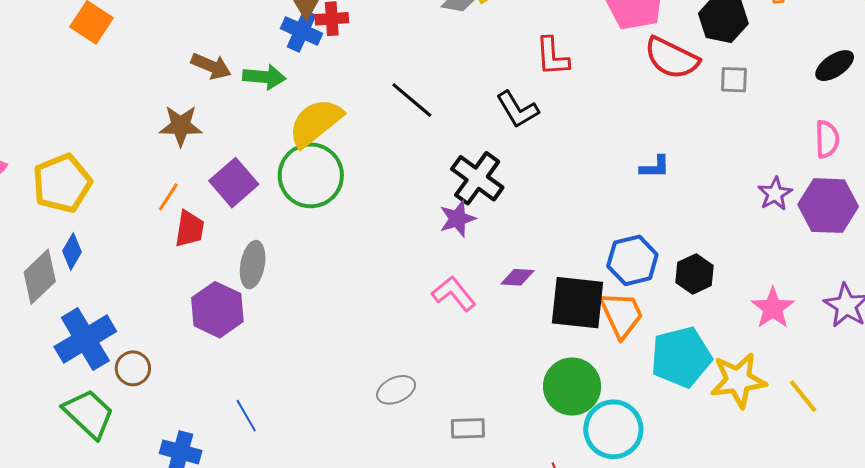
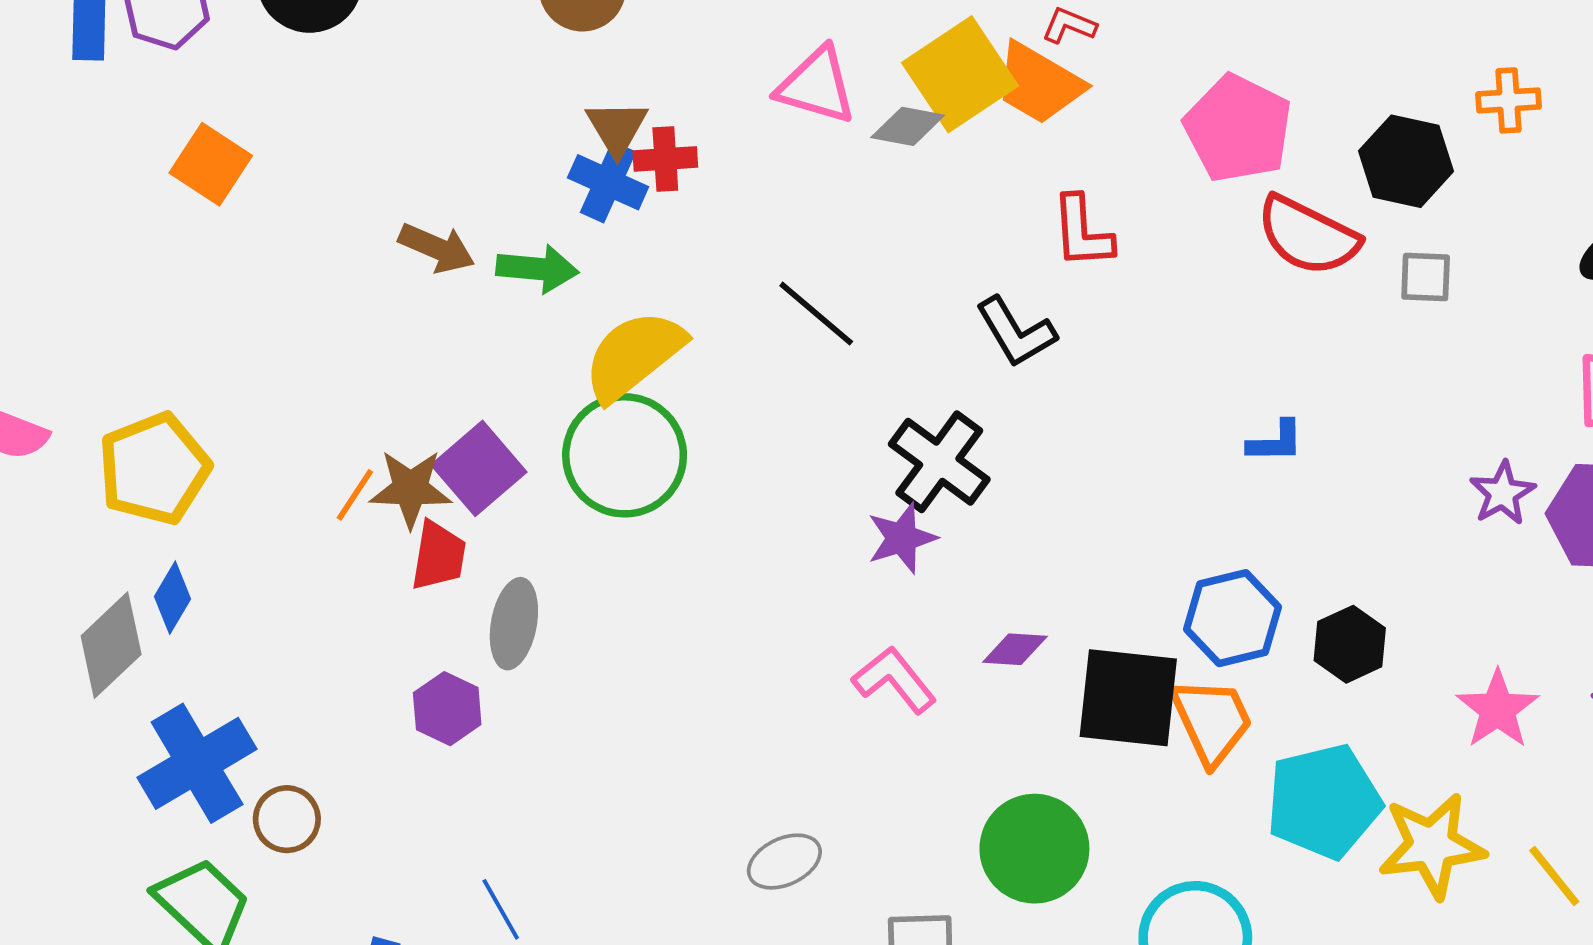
brown star: (181, 126) -> (411, 489), moved
red trapezoid: (190, 229) -> (439, 556), moved
purple hexagon: (217, 310) -> (447, 709), size x0.7
green circle: (572, 386) -> (1034, 849), moved

